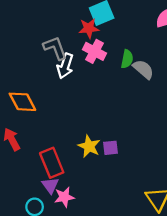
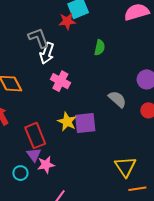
pink cross: (94, 51) -> (60, 81), moved
gray semicircle: (143, 69) -> (117, 99), moved
purple square: (110, 148) -> (85, 123), size x1.6

